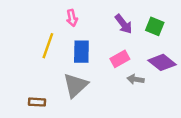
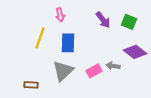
pink rectangle: (120, 59) -> (94, 71), moved

